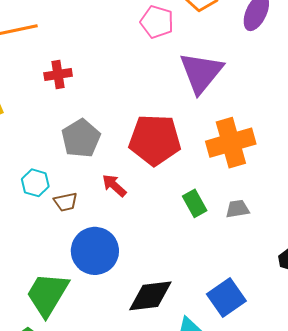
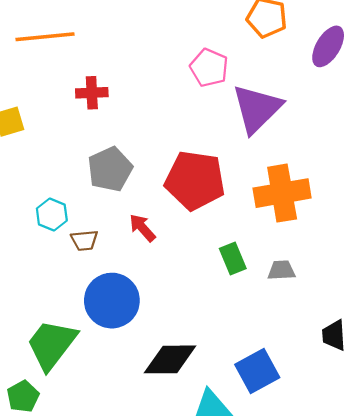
pink pentagon: (157, 22) -> (209, 68), moved

